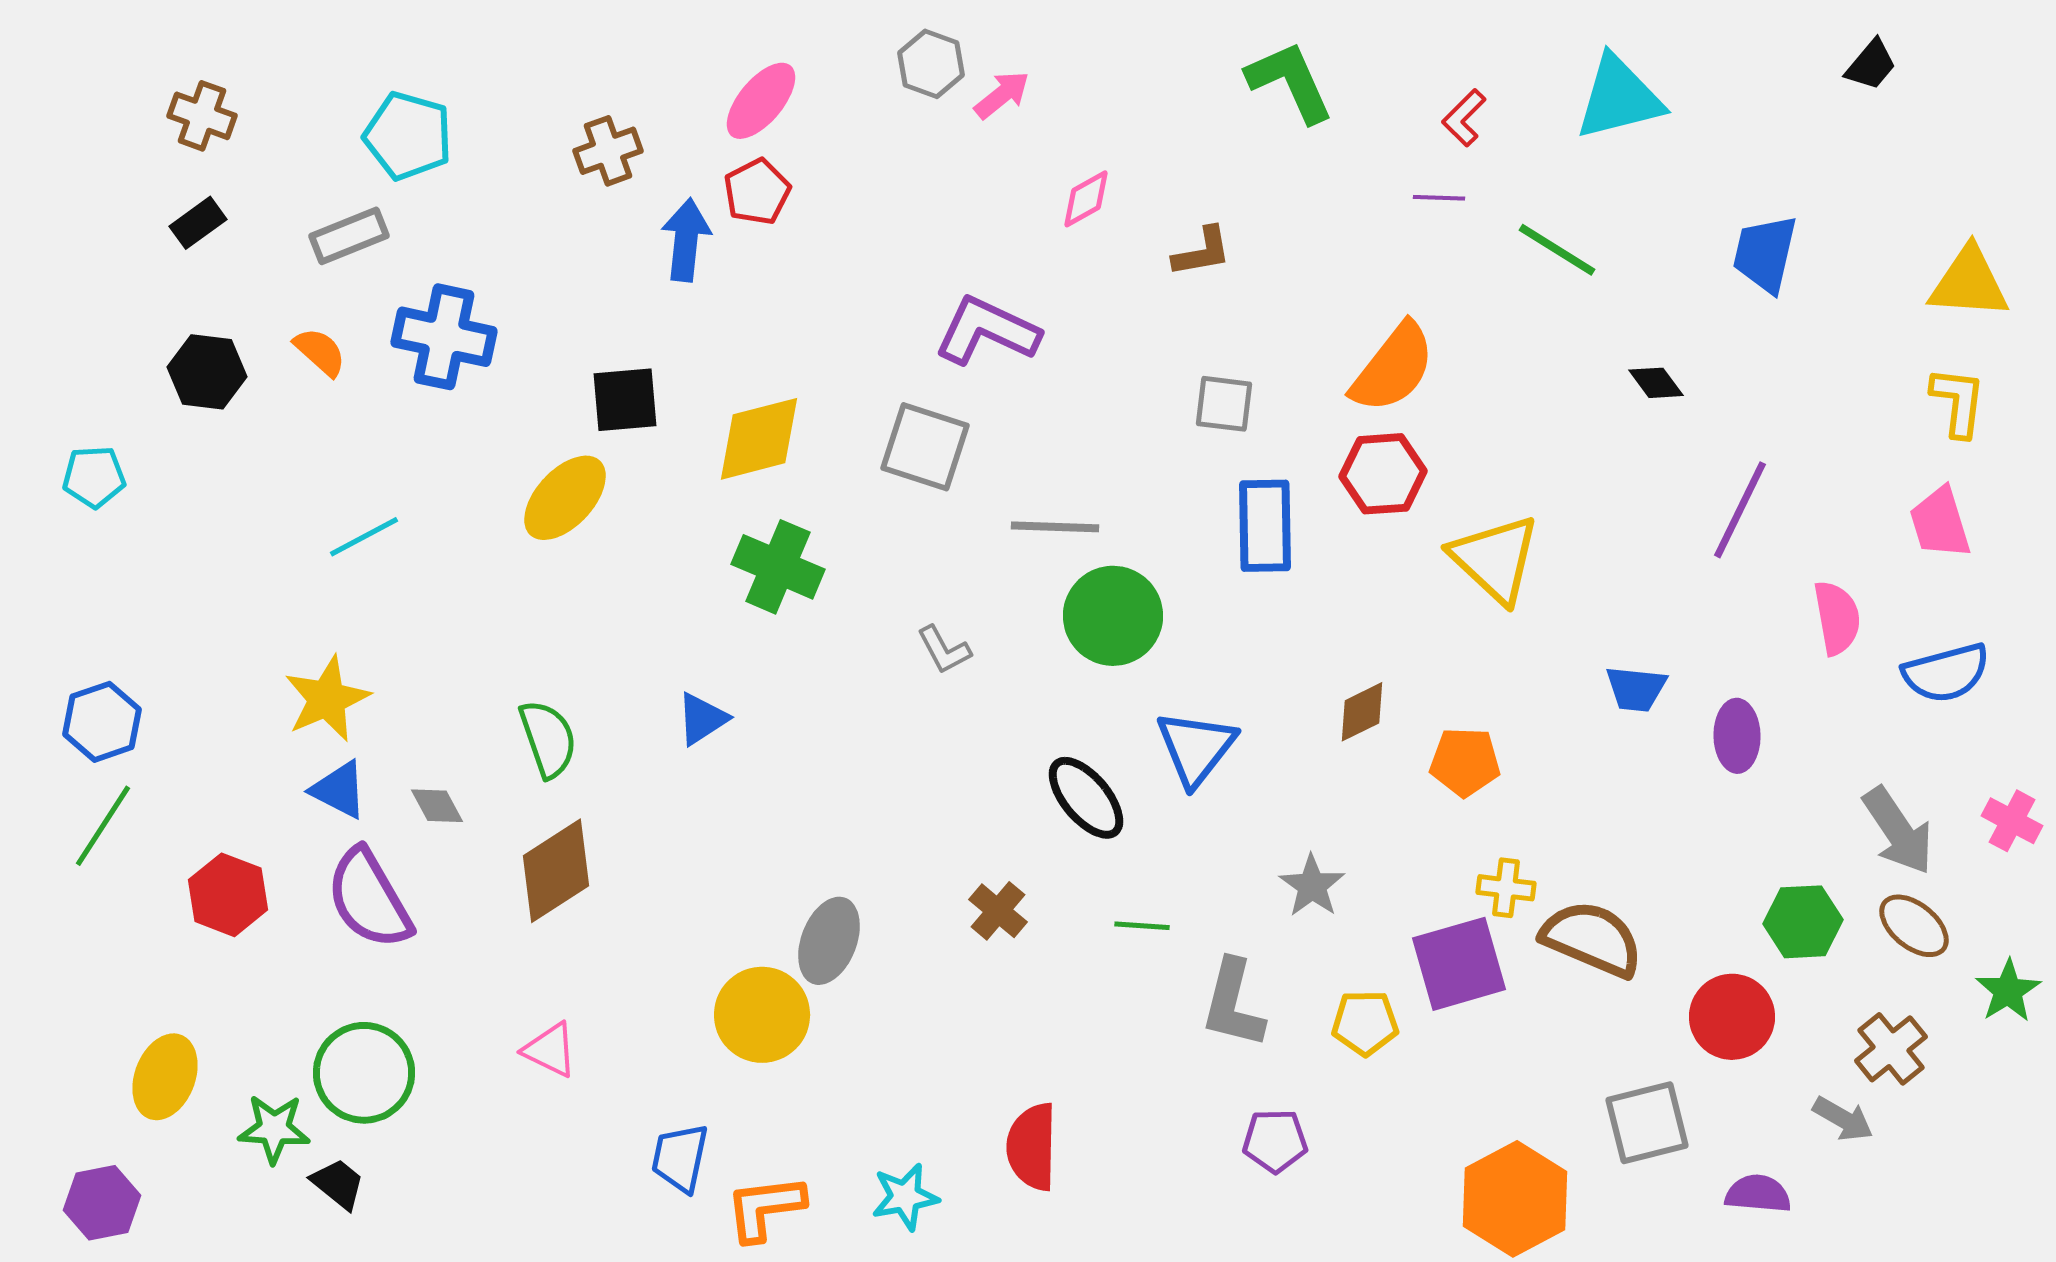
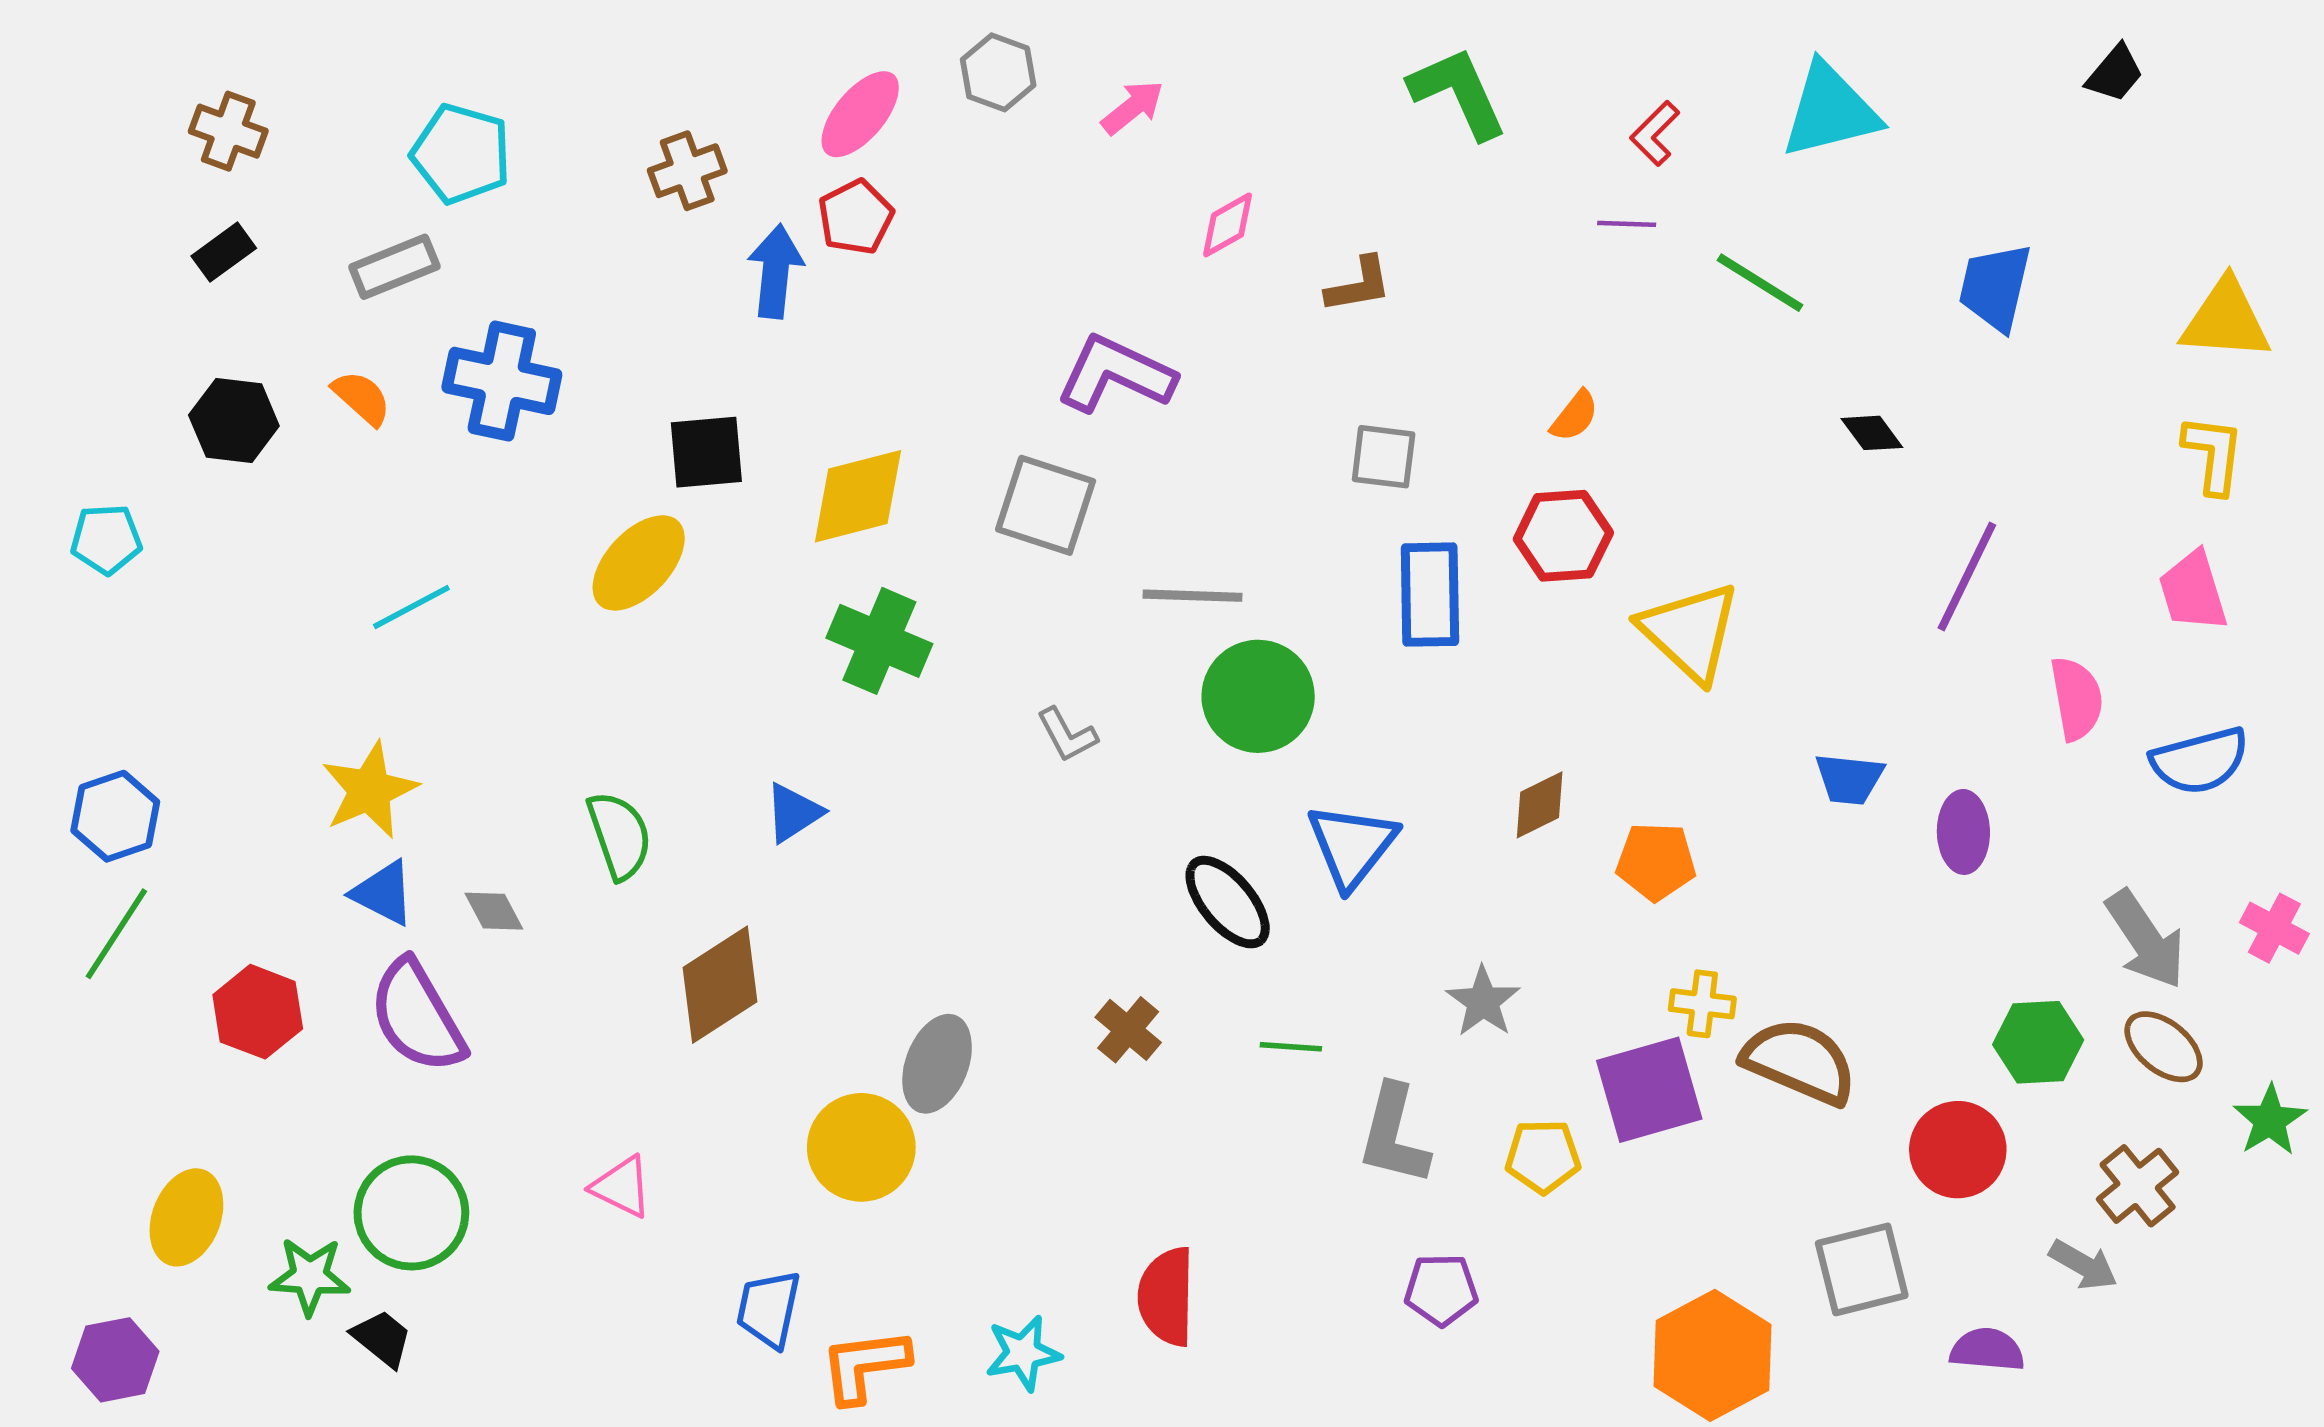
gray hexagon: (931, 64) -> (998, 72), moved
orange semicircle: (1393, 368) -> (1575, 416), size x0.5
brown diamond: (556, 871) -> (720, 985), moved

